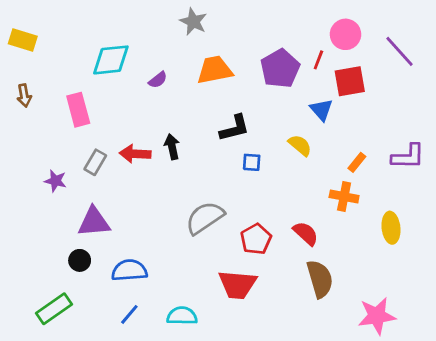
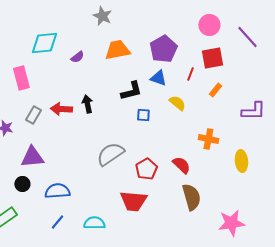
red line: (318, 60) -> (190, 74), moved
blue triangle: (321, 110) -> (158, 78), moved, turned -30
orange rectangle: (357, 162) -> (215, 90), moved

